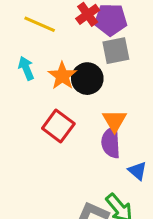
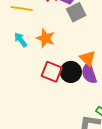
black circle: (87, 79) -> (71, 72), moved

